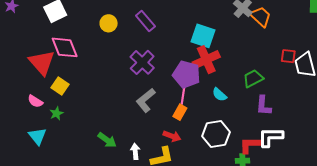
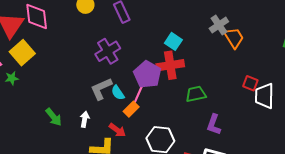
cyan square: (203, 36) -> (173, 41), size x0.7
green trapezoid: (253, 78) -> (196, 94), moved
yellow square: (60, 86) -> (22, 53), size x1.4
cyan semicircle: (219, 95) -> (118, 93), moved
white arrow: (135, 151) -> (85, 119), moved

